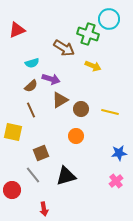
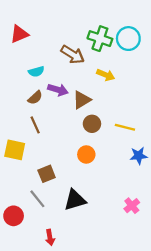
cyan circle: (109, 19) -> (128, 39), moved
brown triangle: (60, 100) -> (82, 100), moved
blue star: (119, 153) -> (139, 156), moved

